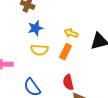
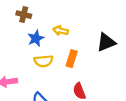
yellow arrow: (71, 33) -> (61, 31), moved

